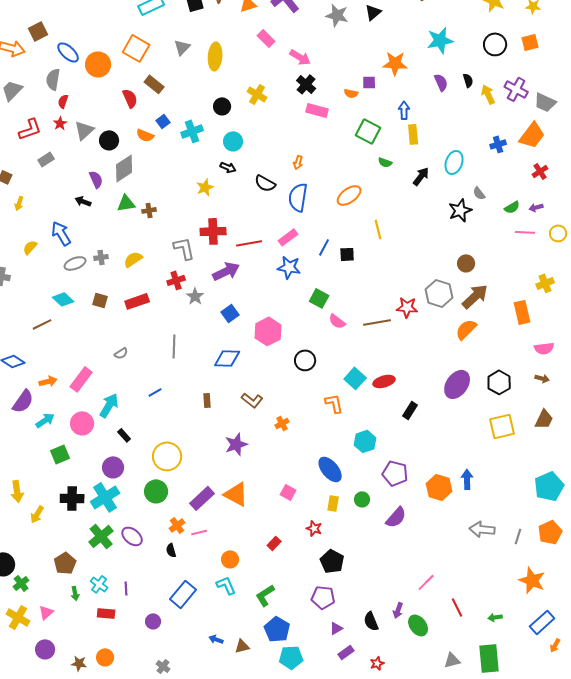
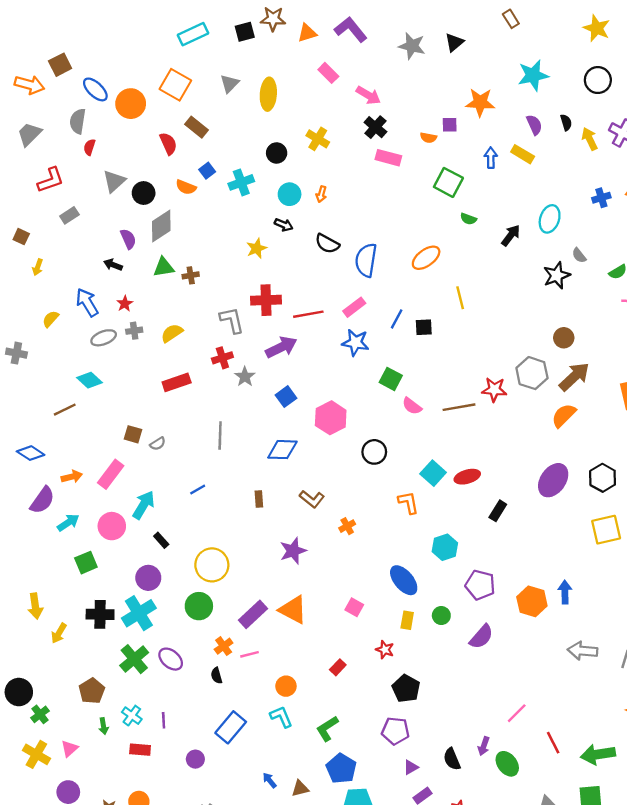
red star: (60, 123) -> (125, 304), moved
yellow rectangle: (413, 134) -> (523, 154), moved, turned -54
orange arrow: (298, 162) -> (321, 194), moved
brown square: (100, 300) -> (133, 434), moved
green arrow: (495, 617) -> (598, 754), size x2.0
blue arrow: (216, 639) -> (270, 780), turned 32

